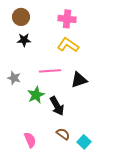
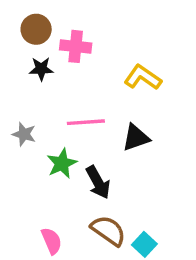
pink cross: (67, 19) -> (76, 46), moved
yellow L-shape: (68, 45) -> (143, 77), moved
brown semicircle: (63, 134) -> (108, 231), size x1.5

